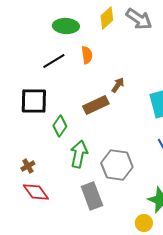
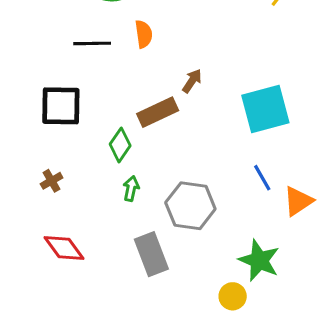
black line: (54, 61) -> (92, 43), turned 30
green diamond: (60, 126) -> (120, 145), moved
green arrow: (79, 154) -> (131, 189), size x0.6
brown cross: (28, 166) -> (52, 181), moved

